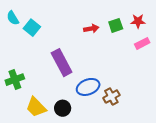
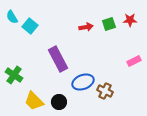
pink rectangle: (142, 43) -> (134, 61), moved
green cross: (15, 80) -> (14, 75), turned -36
brown cross: (111, 97) -> (105, 91), turned -35

